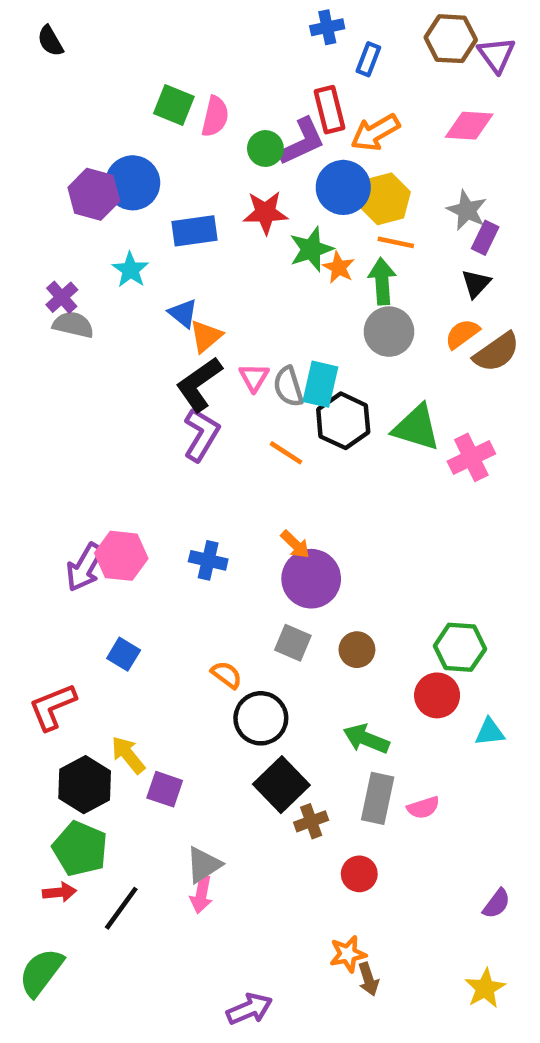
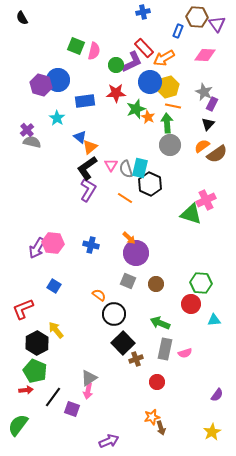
blue rectangle: (368, 59) -> (178, 31), moved
red rectangle: (329, 110) -> (144, 48), turned -30
green triangle: (416, 428) -> (191, 214), moved
purple square: (165, 789) -> (72, 409), moved

